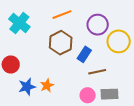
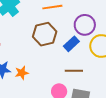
blue rectangle: (84, 54) -> (71, 44), moved

